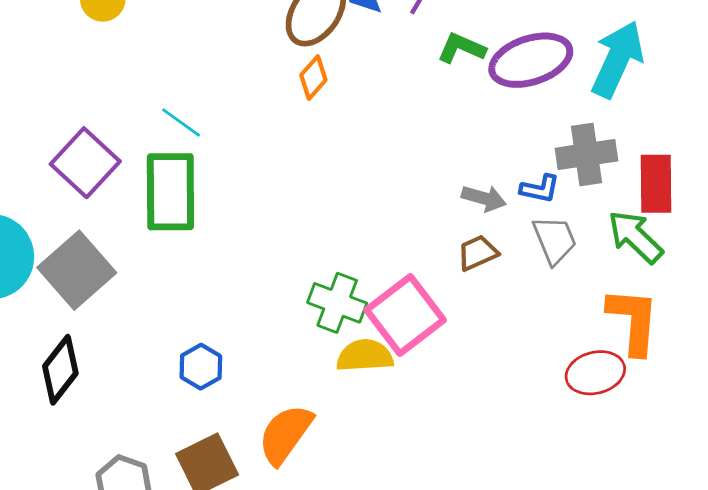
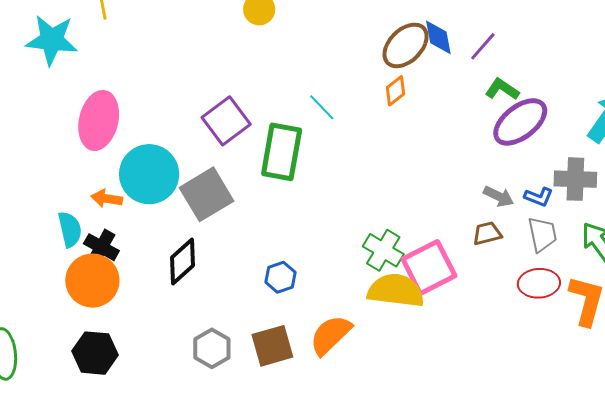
purple ellipse: (531, 60) -> (520, 122), moved, turned -30
cyan line: (181, 122) -> (322, 107), moved
yellow semicircle: (365, 356) -> (396, 291), size x1.4
red ellipse: (595, 373) -> (539, 283), moved

